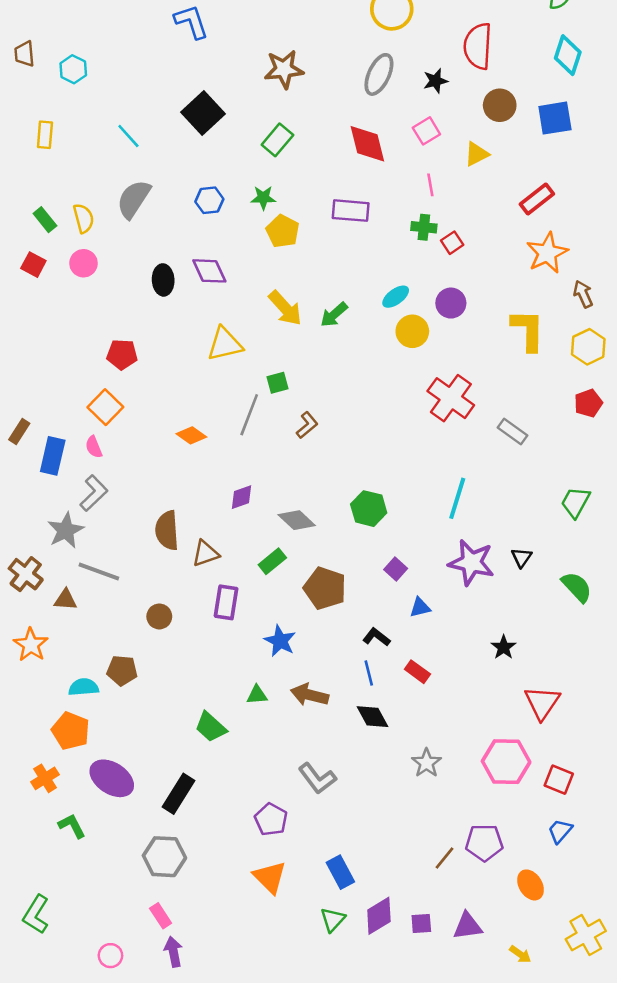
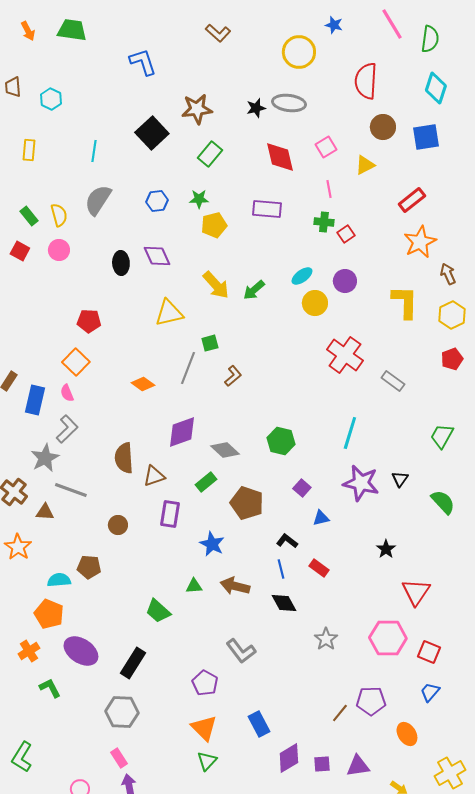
brown star: (284, 69) -> (197, 109), moved
gray ellipse: (379, 74) -> (289, 103), turned 72
black star: (435, 81) -> (256, 108), moved
cyan line: (128, 136) -> (94, 151), turned 50
yellow pentagon: (283, 231) -> (214, 225), turned 30
purple diamond: (241, 497) -> (182, 432), size x1.6
green triangle: (333, 920) -> (207, 761), moved

